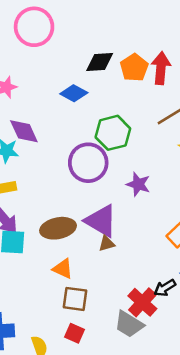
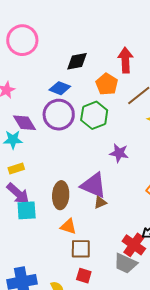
orange pentagon: (134, 68) -> (107, 84), moved
purple circle: (88, 163) -> (59, 115), moved
brown ellipse: (58, 228) -> (61, 195), turned -68

